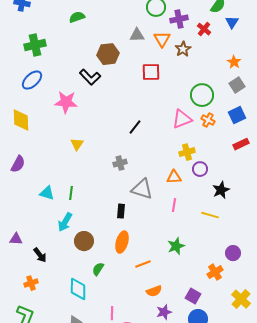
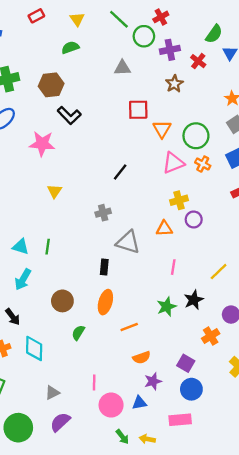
green semicircle: (77, 17) -> (70, 48), moved
orange triangle: (162, 39) -> (162, 129), moved
brown hexagon: (108, 54) -> (51, 85), moved
black star: (221, 190) -> (194, 300), moved
pink line: (174, 205) -> (173, 267), moved
yellow line: (210, 215) -> (219, 272), moved, turned -60
cyan arrow: (65, 222) -> (23, 279), moved
cyan diamond: (78, 289) -> (34, 348), moved

